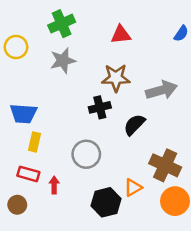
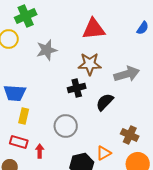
green cross: (62, 24) -> (26, 16), moved
red triangle: (121, 35) -> (94, 29), size x1.4
brown cross: (165, 165) -> (130, 135), size x0.7

